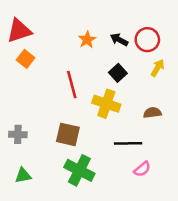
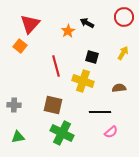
red triangle: (19, 31) -> (30, 24), moved, turned -30
black arrow: (119, 40) -> (87, 23), moved
red circle: (147, 40) -> (124, 17), moved
black square: (118, 73) -> (92, 57), turned -32

